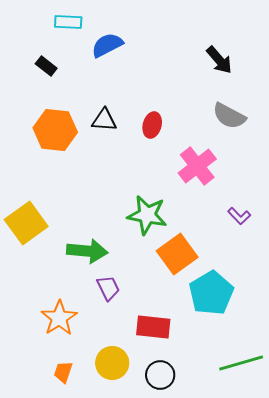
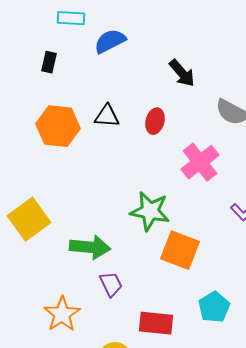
black arrow: (219, 60) -> (182, 73), moved
black rectangle: (46, 66) -> (49, 62), turned 65
orange square: (177, 254) -> (180, 250), turned -33
cyan pentagon: (211, 293) -> (214, 307), moved, size x0.7

